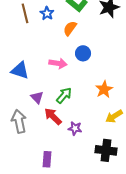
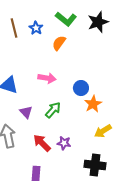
blue circle: (83, 53) -> (81, 88), moved
red arrow: (53, 116) -> (42, 143), moved

